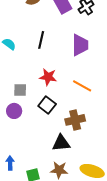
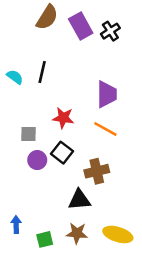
black line: (41, 40) -> (42, 72), moved
purple trapezoid: (80, 45) -> (107, 94), moved
purple circle: (14, 111) -> (37, 160), moved

